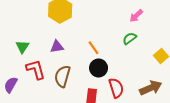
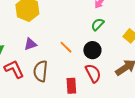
orange line: (93, 48) -> (66, 47), moved
black circle: (99, 68) -> (92, 50), moved

